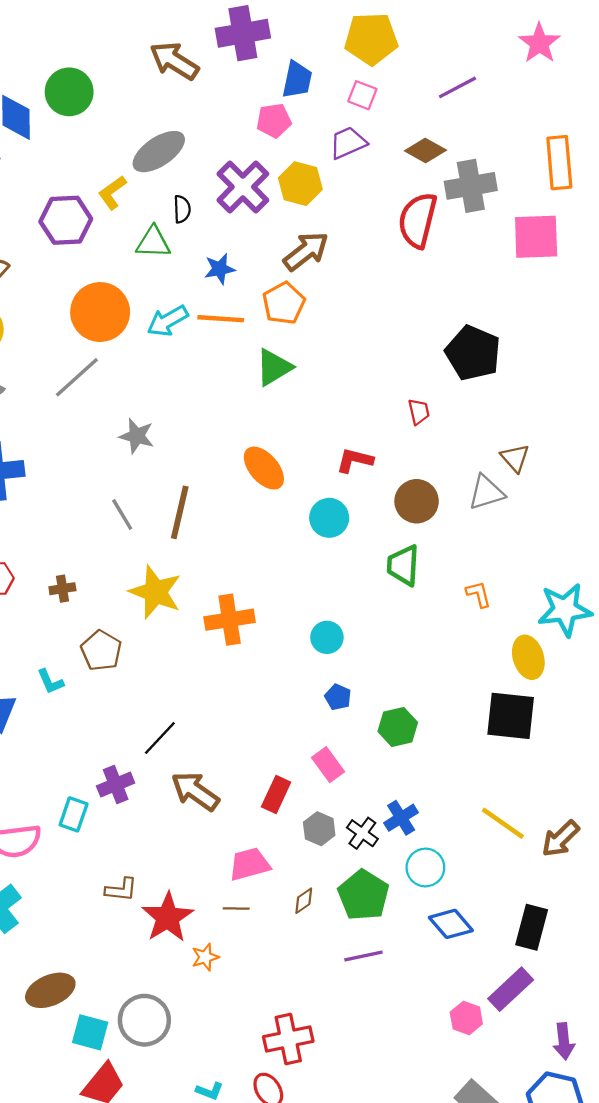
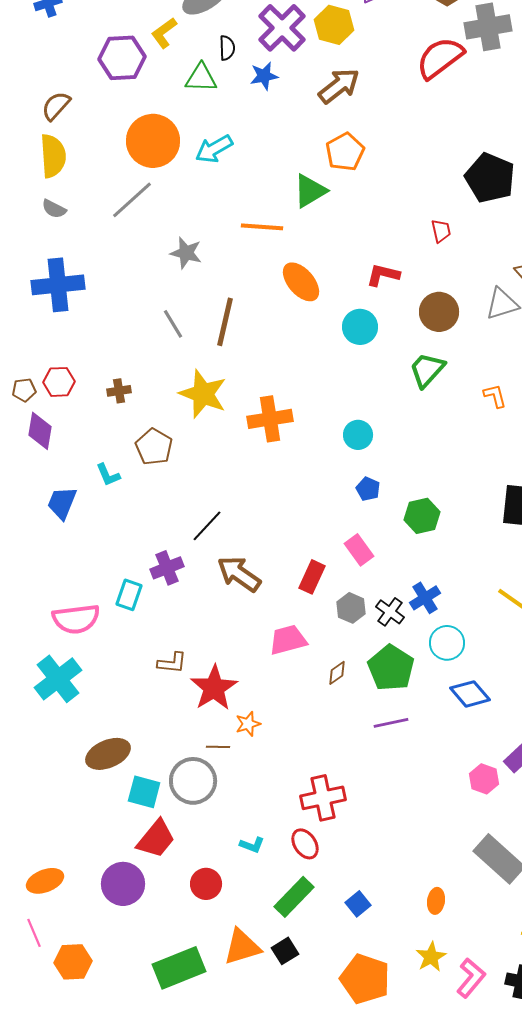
red semicircle: (418, 220) -> (440, 58), turned 39
blue star: (220, 269) -> (264, 76), moved
orange pentagon: (284, 303) -> (345, 152), moved
orange line: (221, 319) -> (262, 227), moved
green trapezoid: (403, 565) -> (427, 370), turned 39
brown line: (236, 908) -> (218, 747), moved

